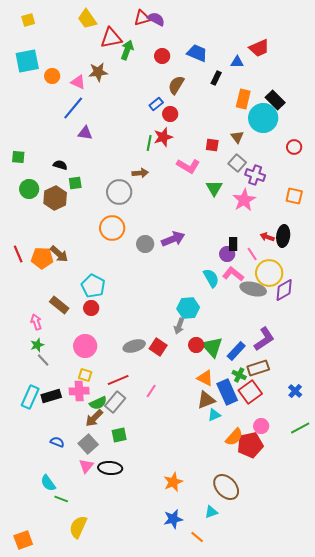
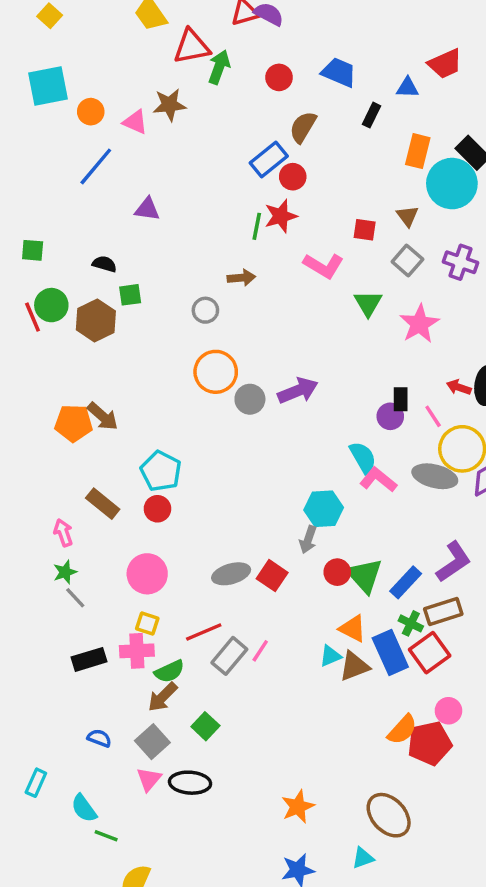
yellow square: (28, 20) -> (50, 16), turned -32
blue rectangle: (156, 104) -> (269, 160), size x1.5
blue line: (73, 108) -> (96, 166), moved
purple cross: (255, 175) -> (460, 262), moved
gray circle: (119, 192) -> (205, 310), size x0.6
orange circle: (112, 228) -> (216, 372), moved
red line: (18, 254) -> (33, 317), moved
pink L-shape: (233, 274) -> (378, 480), moved
cyan rectangle: (30, 397) -> (36, 783), moved, size x0.7
gray rectangle: (115, 402) -> (229, 656), moved
cyan triangle: (214, 415) -> (330, 656), moved
green square: (119, 435) -> (205, 726), turned -35

